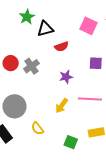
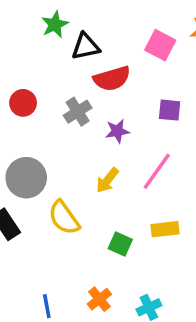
red semicircle: (61, 47) -> (112, 79), size x1.5
gray cross: (31, 66) -> (78, 112), moved
pink line: (90, 99) -> (157, 171), turned -60
yellow semicircle: (37, 128) -> (64, 218), size x1.5

